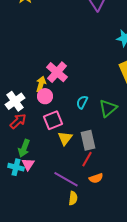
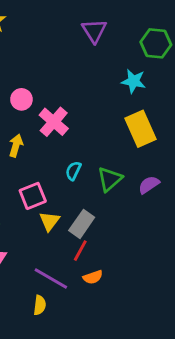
pink cross: (57, 72) -> (54, 122), moved
pink circle: (45, 96) -> (21, 99), moved
gray rectangle: (88, 140) -> (82, 224), turned 48
yellow semicircle: (73, 198) -> (40, 305), moved

